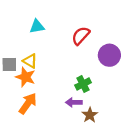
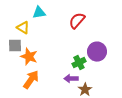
purple circle: (109, 55) -> (97, 52), moved
yellow triangle: (30, 61) -> (23, 28), moved

